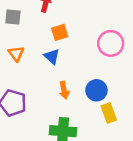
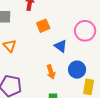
blue triangle: (52, 56) -> (61, 46), moved
yellow rectangle: (109, 113) -> (89, 87), turned 35

